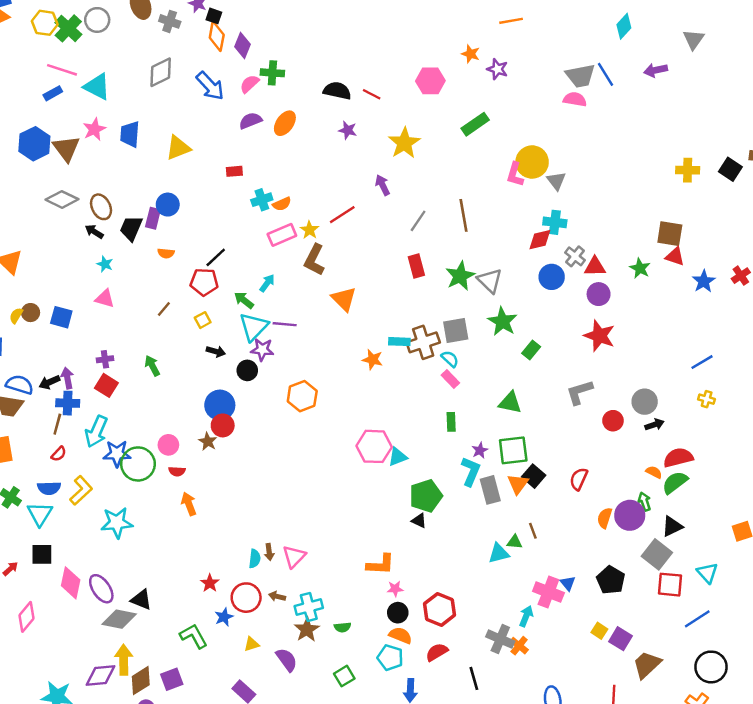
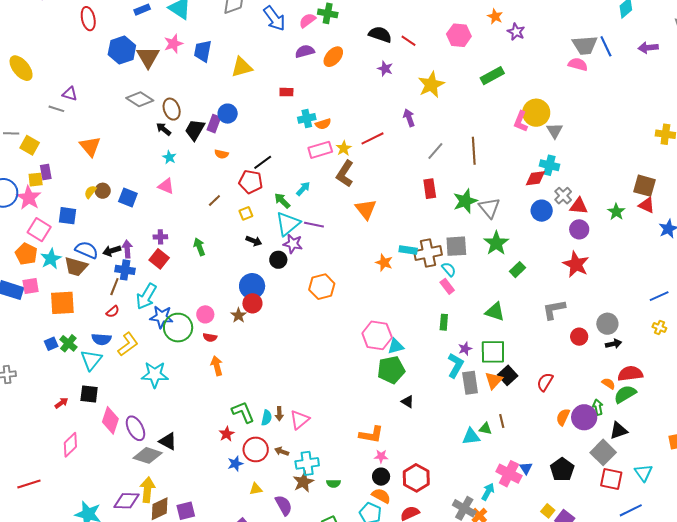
green pentagon: (426, 496) -> (391, 370), moved
green L-shape: (194, 636) -> (243, 412), moved

